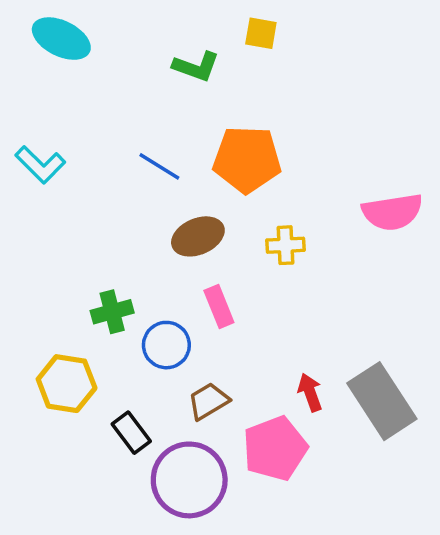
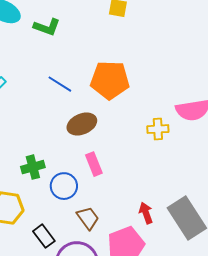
green L-shape: (196, 67) -> (47, 27), moved
yellow cross: (285, 245) -> (158, 129), moved
brown trapezoid: (208, 401) -> (88, 218), turned 85

